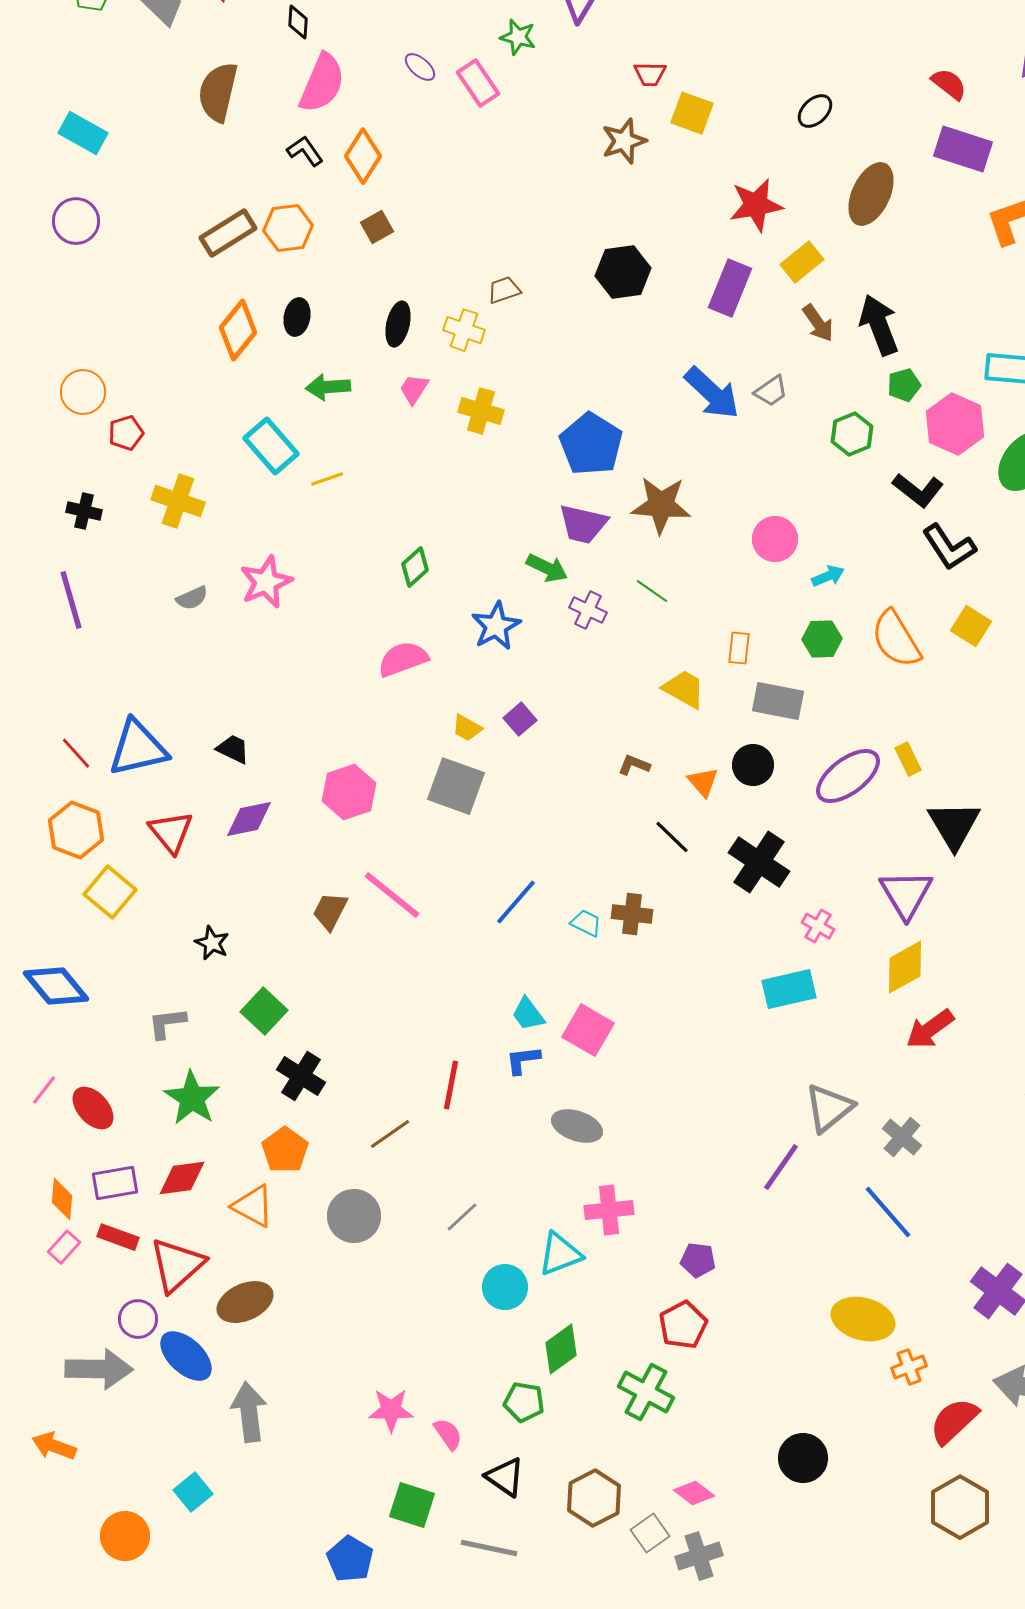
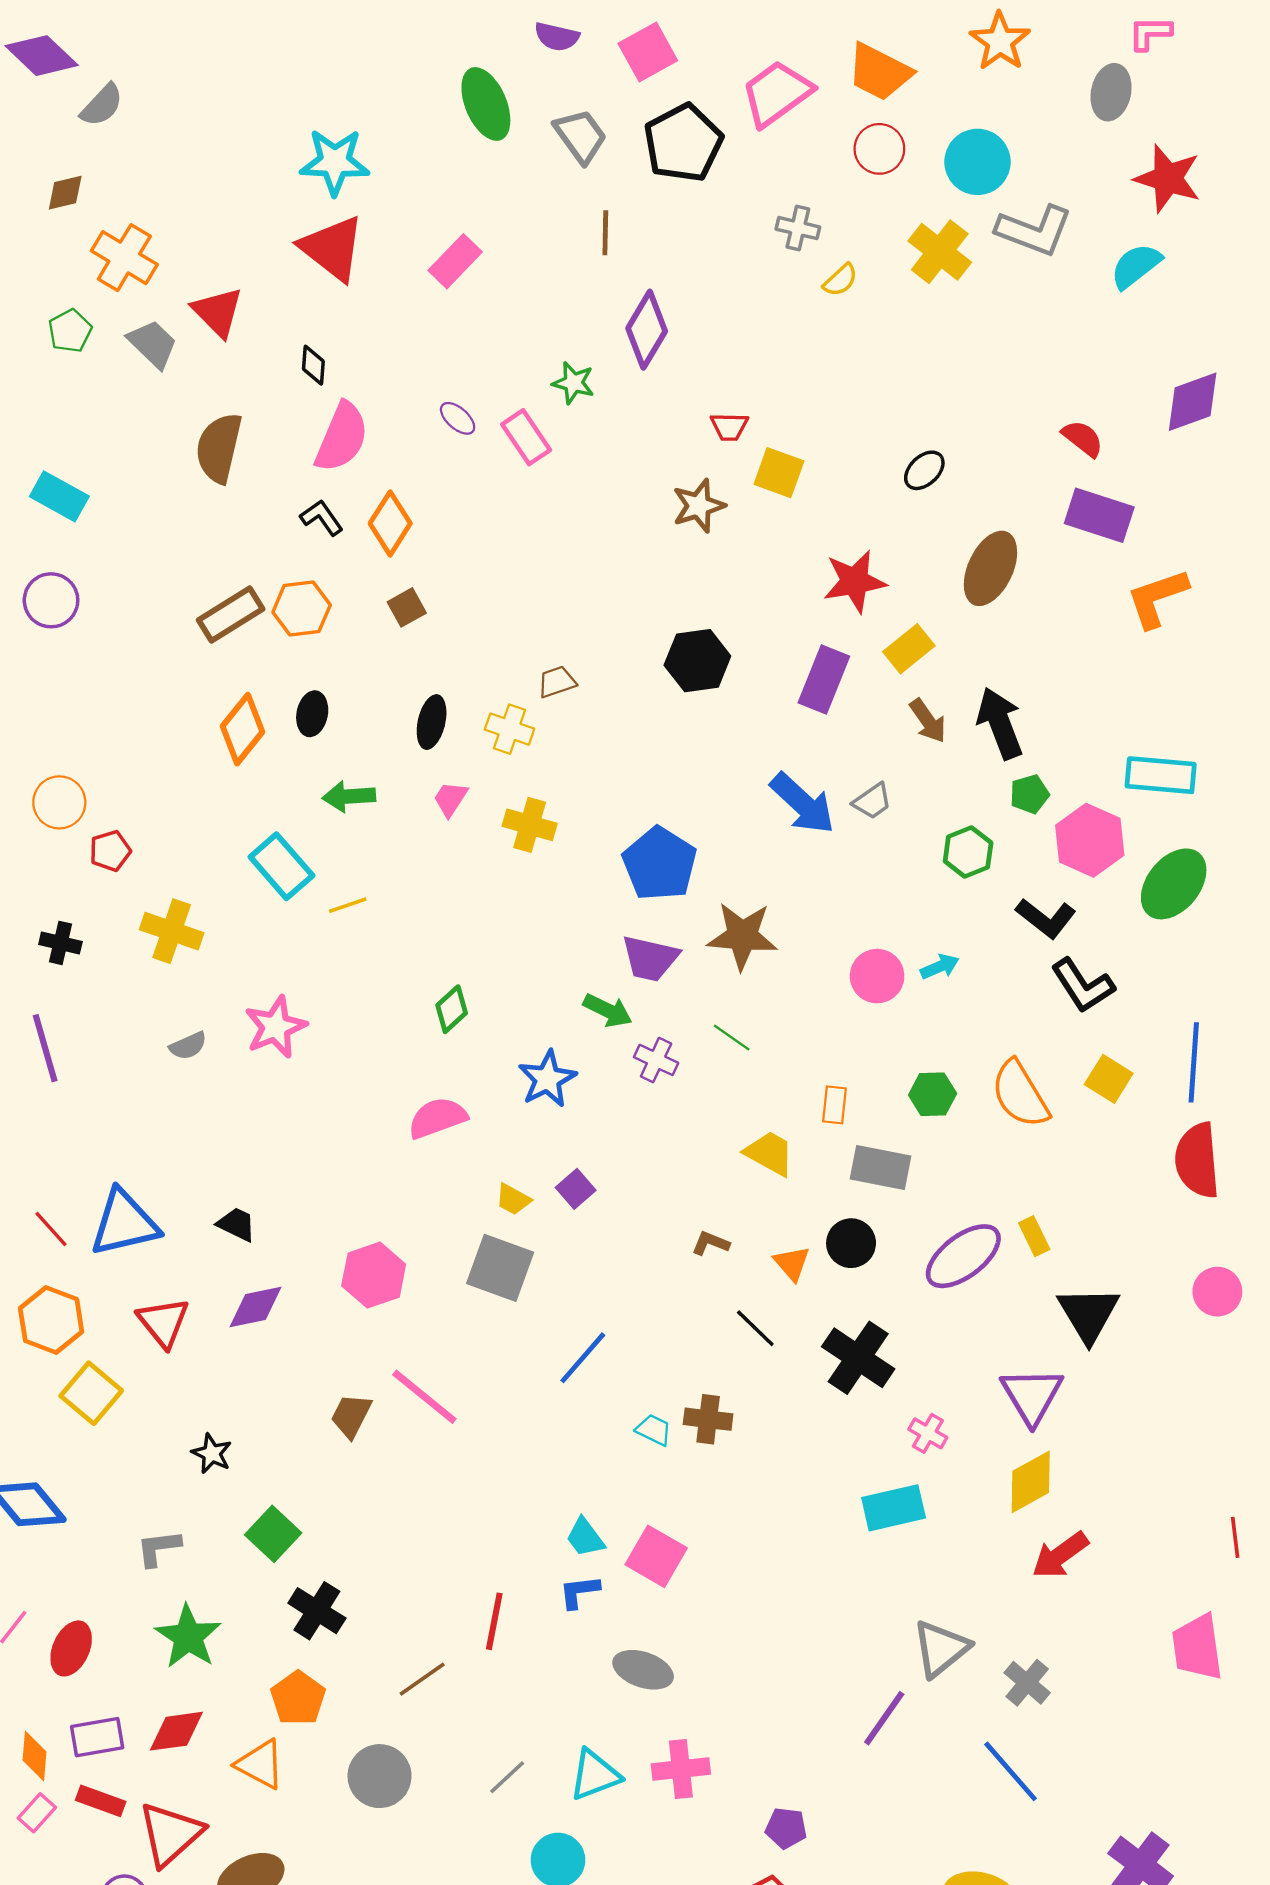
cyan arrow: (828, 576) -> (940, 967), moved
blue line: (516, 902) -> (583, 1358), moved
red ellipse: (93, 1108) -> (71, 1648), turned 66
cyan triangle: (560, 1254) -> (595, 1775), moved

